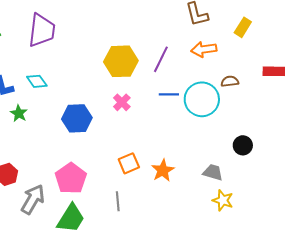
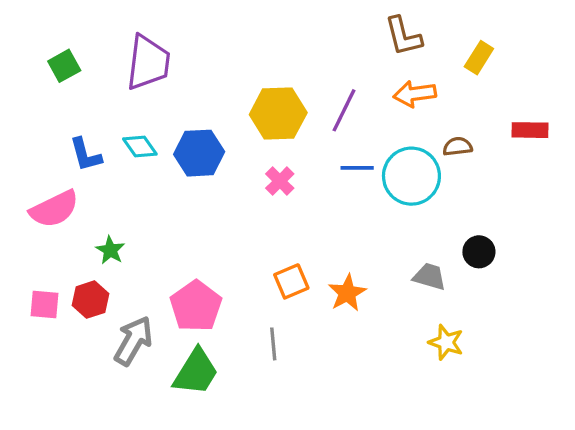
green star: (19, 113) -> (110, 250), moved
blue hexagon: (77, 118) -> (199, 153), moved
gray trapezoid: (213, 172) -> (430, 277), moved

